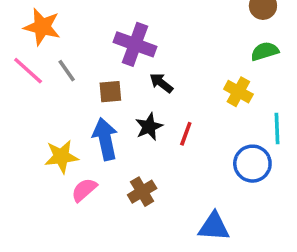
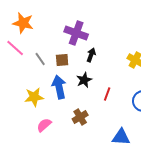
gray line: (67, 71) -> (40, 59), moved
black arrow: (161, 83) -> (91, 55), turned 72
red line: (186, 134) -> (107, 94), moved
pink semicircle: (84, 190) -> (44, 125), moved

